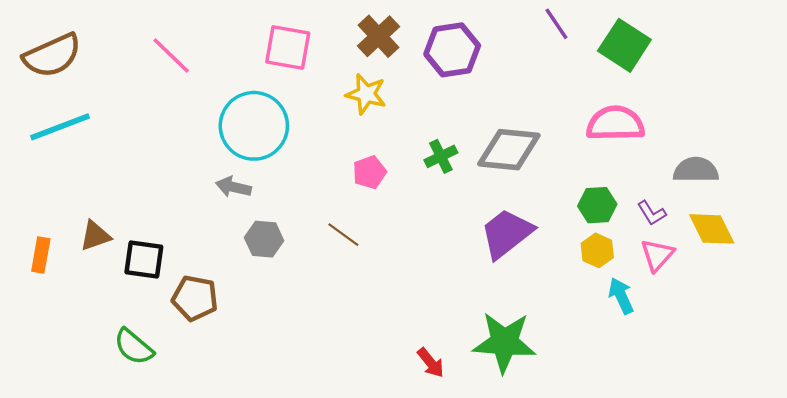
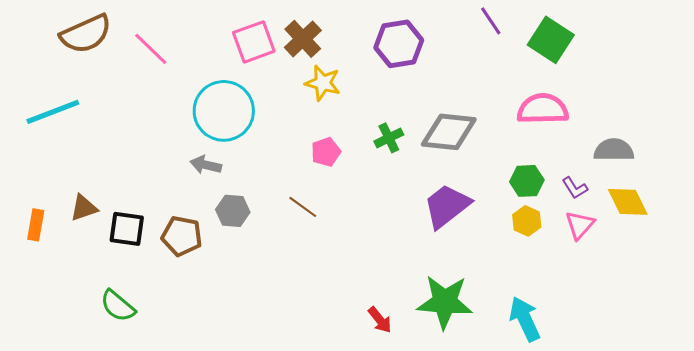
brown cross: (379, 36) -> (303, 39), moved
pink square: (288, 48) -> (254, 42), turned -30
brown semicircle: (52, 56) -> (86, 34), moved
cyan arrow: (621, 296) -> (525, 319), moved, size x1.4
brown pentagon: (195, 298) -> (182, 236), moved

